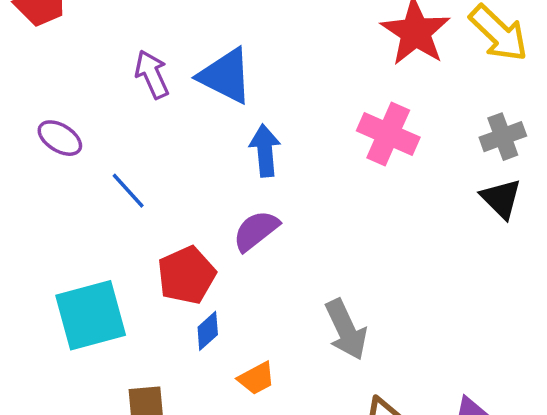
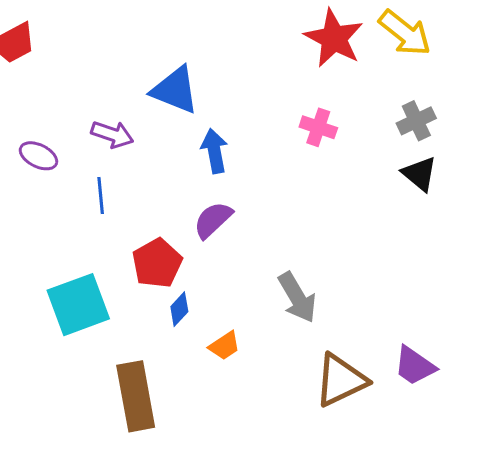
purple arrow: (152, 74) -> (112, 134), moved, turned 138
pink cross: (388, 134) -> (318, 127), size x0.7
blue line: (128, 191) -> (101, 195), turned 42

